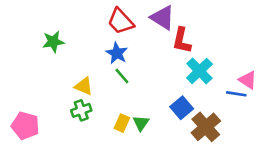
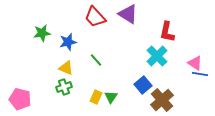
red L-shape: (182, 40) -> (167, 32), moved
blue star: (117, 53) -> (68, 42), moved, turned 30
blue line: (236, 94) -> (200, 74), moved

